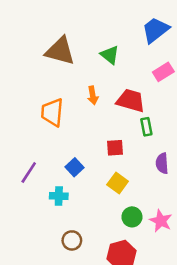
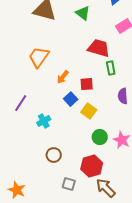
orange arrow: (93, 95) -> (63, 77), moved, turned 48
orange trapezoid: (52, 112) -> (39, 57), turned 30
blue square: (74, 167) -> (71, 99), moved
cyan cross: (59, 196) -> (44, 121), turned -32

